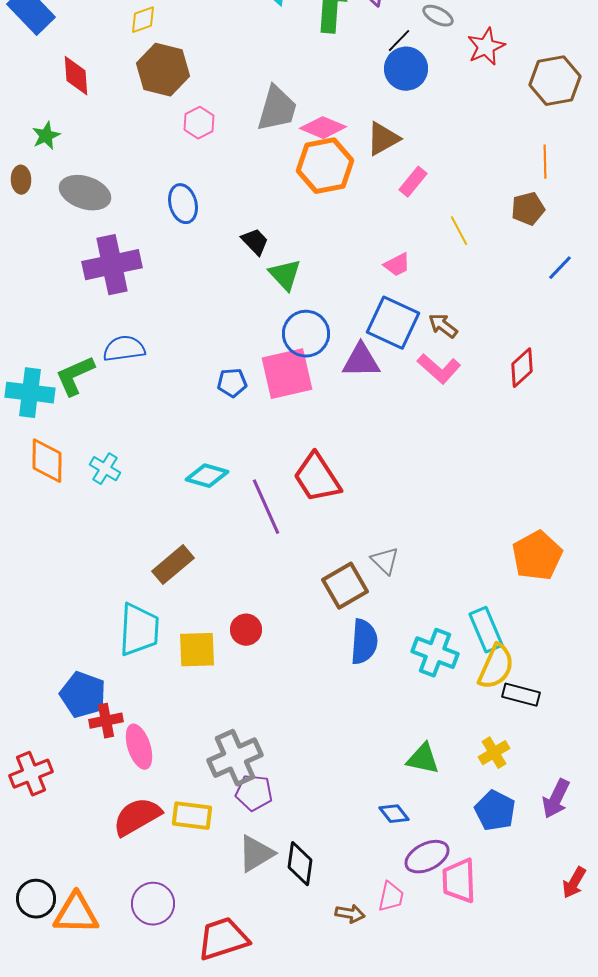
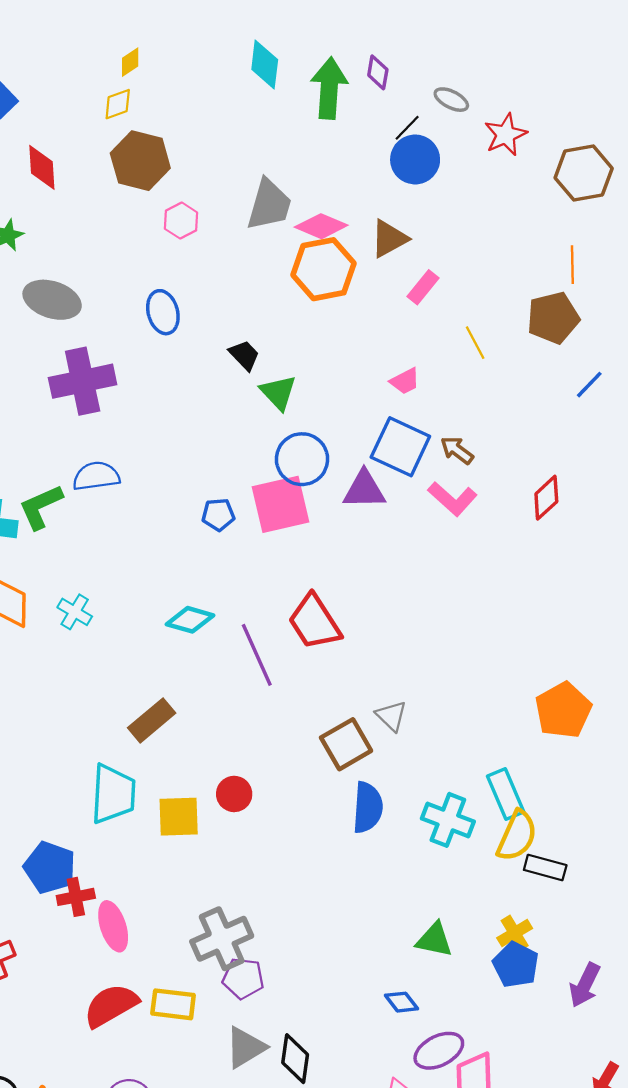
brown pentagon: (528, 209) -> (553, 318), size x1.4
blue pentagon: (495, 811) -> (516, 965), moved

